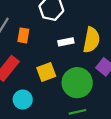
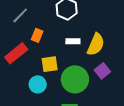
orange rectangle: (23, 35) -> (37, 35), moved
cyan circle: (23, 100) -> (38, 84), moved

